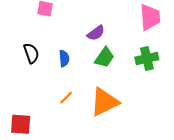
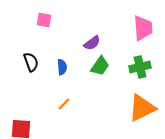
orange triangle: (104, 102) -> (142, 108), moved

